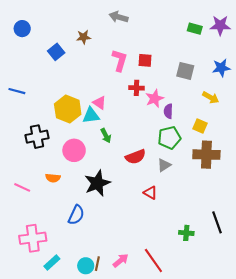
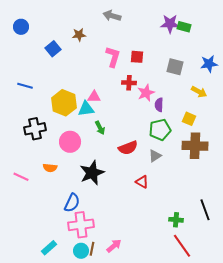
purple star: (220, 25) -> (170, 24), moved
blue line: (17, 91) -> (25, 86), moved
pink triangle: (99, 103) -> (94, 97), turned -32
pink cross: (33, 238) -> (81, 225), moved
red line: (153, 260) -> (182, 246), moved

